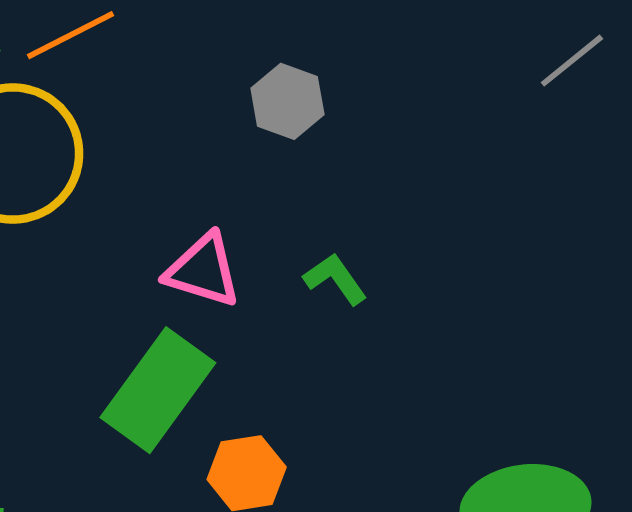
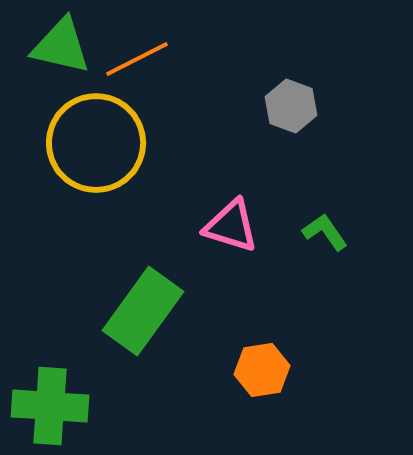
green rectangle: (158, 390) -> (143, 311), moved

